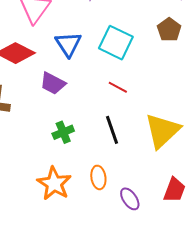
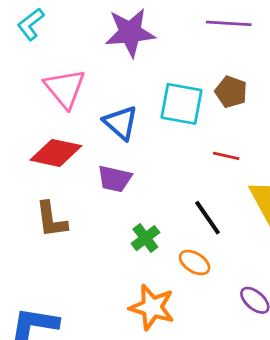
brown pentagon: (169, 30) -> (231, 92), moved
red line: (118, 87) -> (226, 156), moved
orange ellipse: (98, 177) -> (195, 263), moved, turned -35

